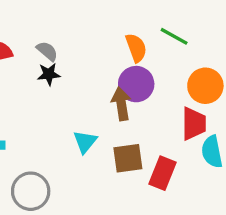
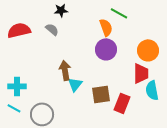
green line: (174, 36) -> (119, 13), moved
black star: (49, 74) -> (61, 10), moved
brown arrow: (121, 104) -> (65, 70), moved

